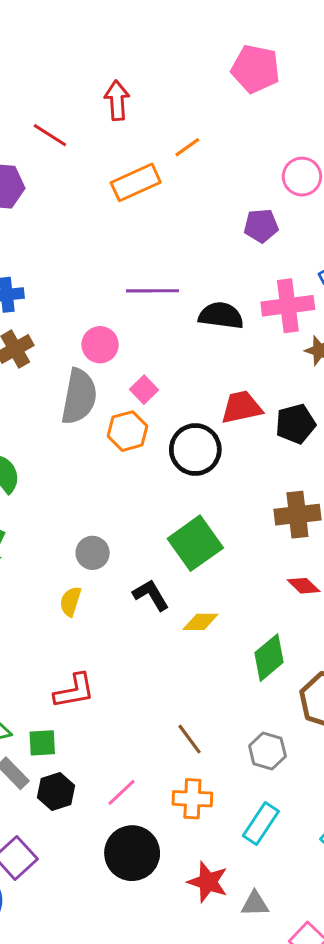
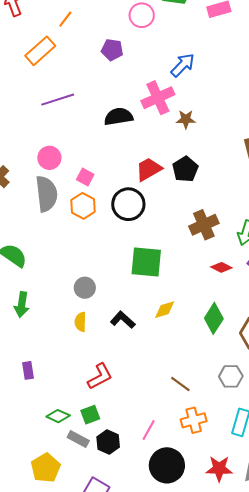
purple pentagon: (261, 226) -> (112, 50), moved, turned 30
purple line: (152, 291) -> (58, 100), moved
green square: (195, 543) -> (146, 262), turned -32
black L-shape: (151, 595) -> (123, 320), moved

